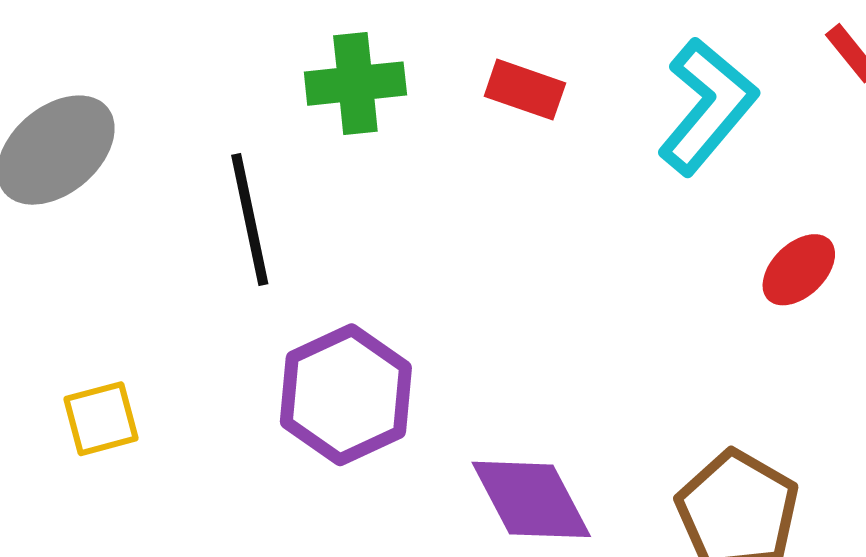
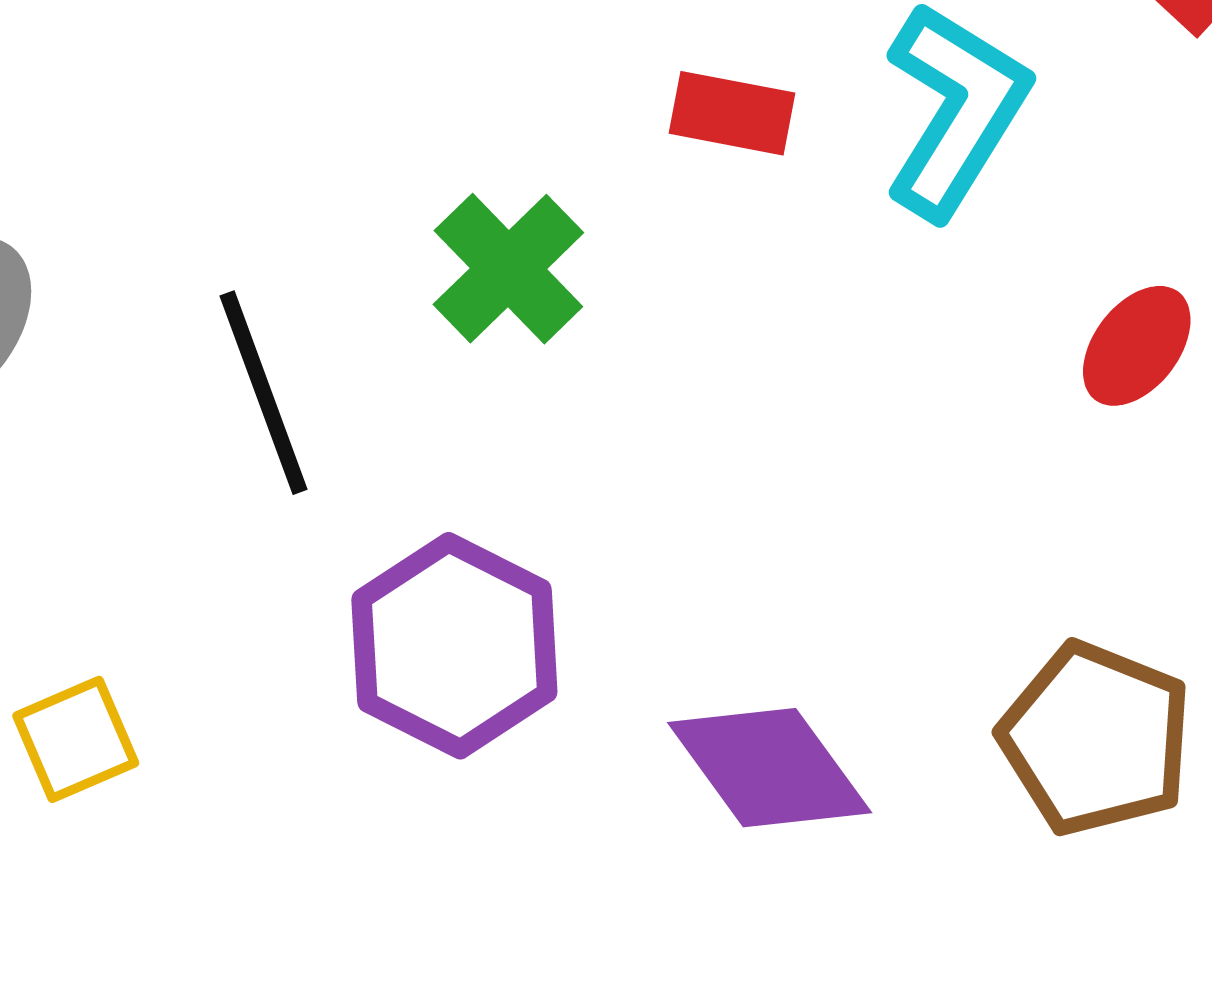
green cross: (355, 84) -> (508, 269), moved, turned -30
red rectangle: (525, 90) -> (732, 113), moved

